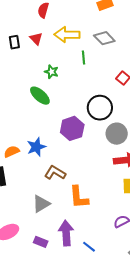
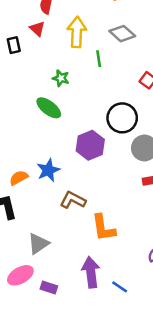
yellow arrow: (67, 35) -> (77, 32), turned 95
red triangle: (36, 39) -> (37, 29), moved
gray triangle: (41, 204) -> (38, 244), moved
purple rectangle: (41, 242) -> (49, 287), moved

